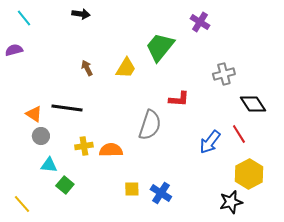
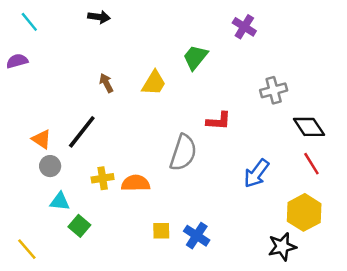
green trapezoid: (160, 47) -> (195, 57), size x0.7
black line: (67, 108) -> (82, 132), turned -60
red line: (239, 134) -> (311, 164), moved

